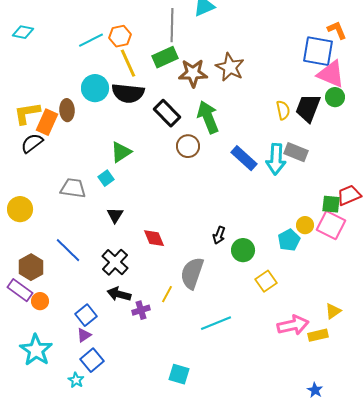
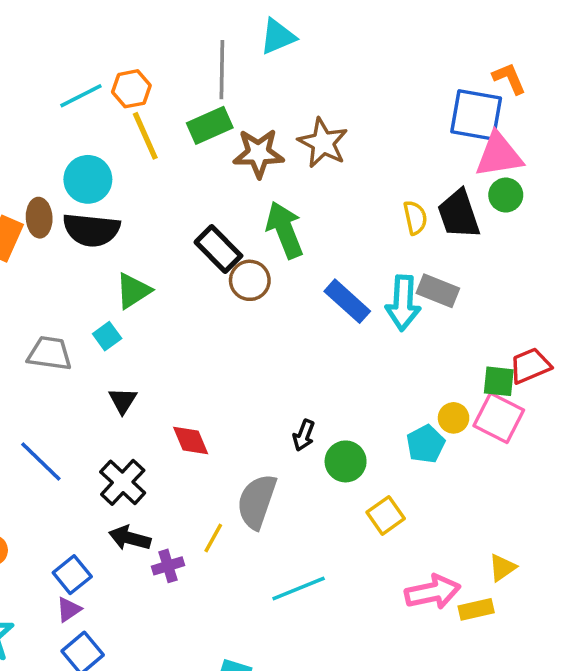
pink triangle: (331, 74) -> (499, 155), turned -32
black semicircle: (128, 93) -> (91, 230), moved
black trapezoid: (308, 108) -> (459, 214), turned -40
black rectangle: (167, 113) -> (218, 249), moved

